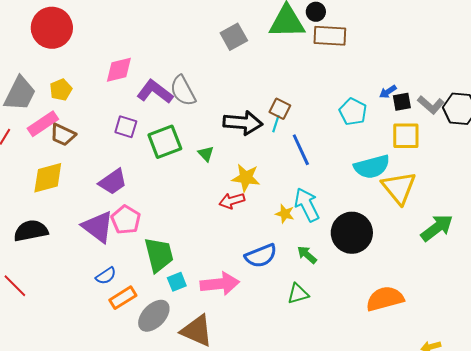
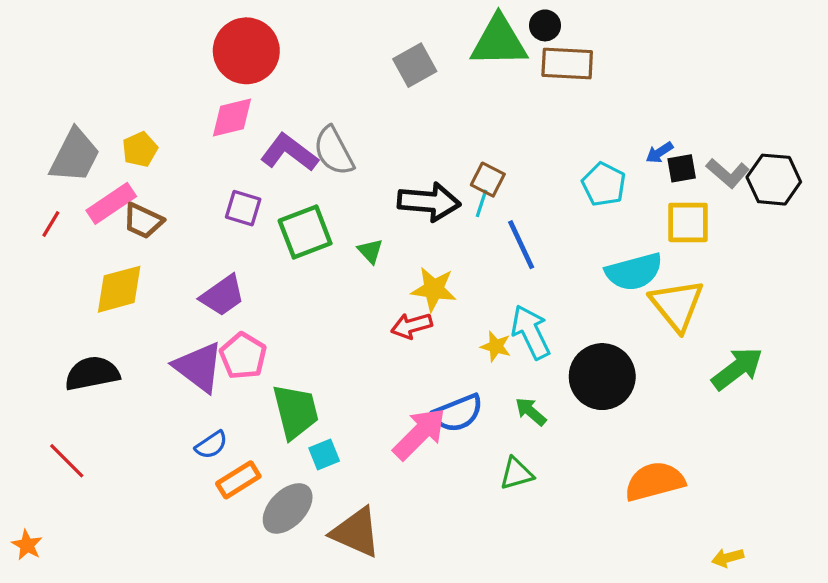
red circle: (52, 28) -> (246, 51), moved
pink arrow: (220, 284) -> (419, 434), moved, turned -39

